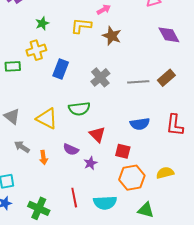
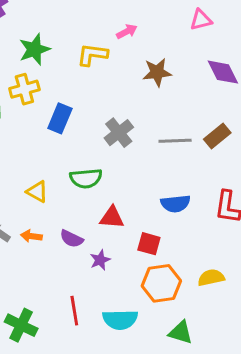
green star: (42, 23) -> (34, 49), size x1.5
brown star: (112, 36) -> (157, 72), moved, turned -30
yellow triangle: (47, 119) -> (37, 192), size x0.7
red triangle: (97, 134) -> (112, 217), turned -42
orange arrow: (44, 158) -> (31, 236), moved, turned 104

